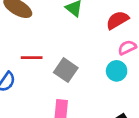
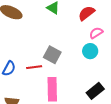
red line: (32, 58) -> (34, 67), moved

